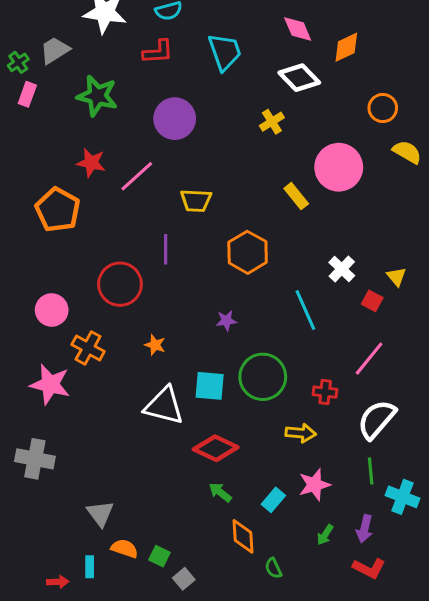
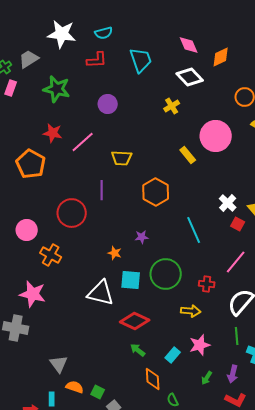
purple circle: (175, 119) -> (108, 104), size x0.7
white cross: (342, 269) -> (228, 203), moved
orange star: (155, 345) -> (115, 253), moved
pink star: (50, 384) -> (33, 294), moved

